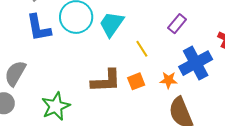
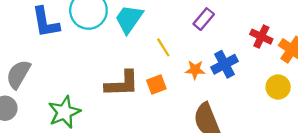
blue cross: (196, 63) -> (225, 64), size x0.7
orange star: (168, 80) -> (195, 70), moved

